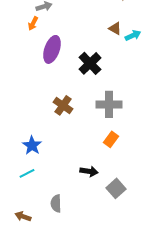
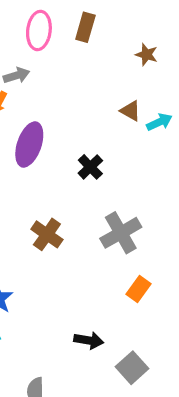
black cross: (90, 63) -> (90, 167), size x0.7
gray cross: (109, 104) -> (121, 233), turned -30
orange rectangle: (111, 139) -> (138, 289), moved

